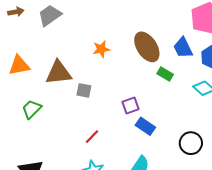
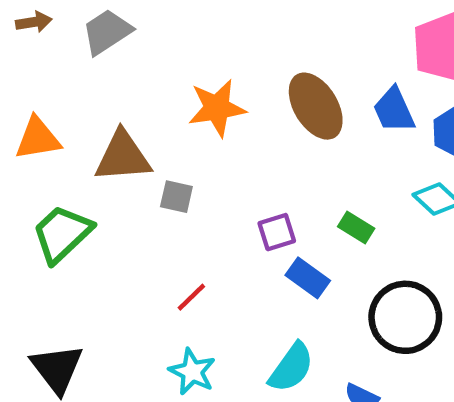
orange star: (101, 49) -> (217, 108), size x1.5
green rectangle: (165, 74) -> (356, 227), moved
green trapezoid: (32, 109) -> (62, 234), size x1.4
black circle: (191, 143) -> (405, 317), size x1.4

